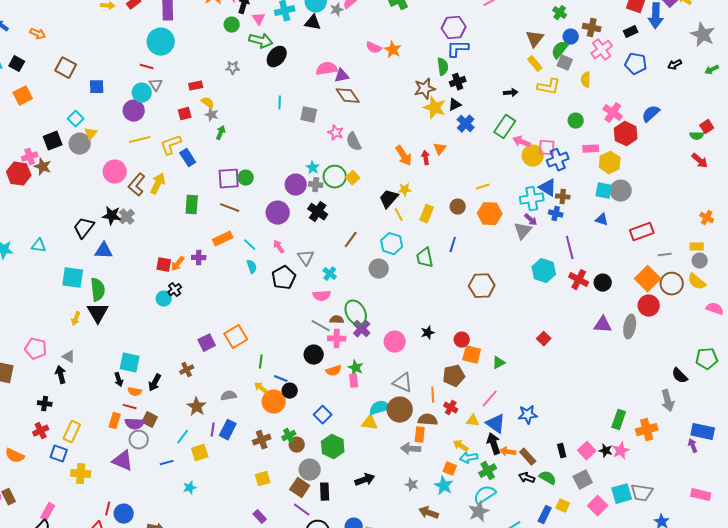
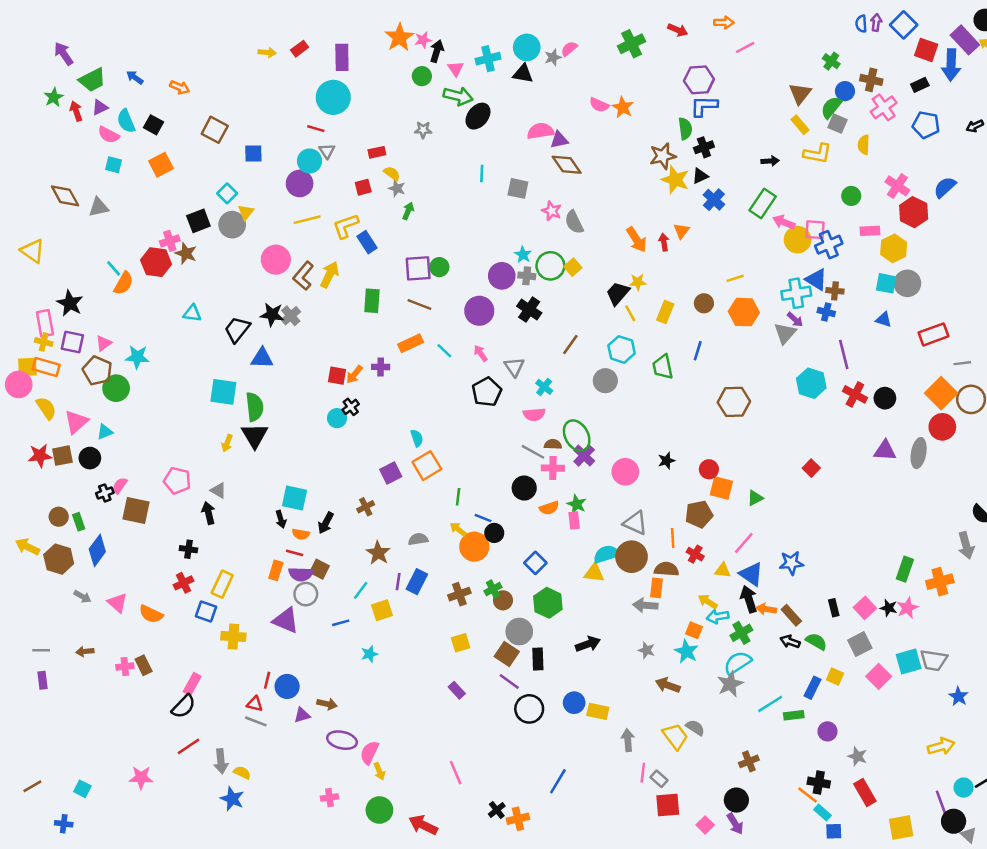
cyan triangle: (39, 246) -> (192, 313), moved
cyan semicircle: (252, 267) -> (417, 438), moved

